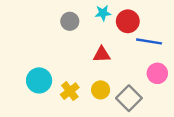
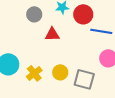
red triangle: (102, 54) -> (52, 34), moved
gray square: (129, 98) -> (84, 79), turned -30

